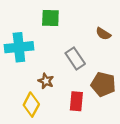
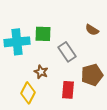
green square: (50, 18) -> (43, 34), moved
brown pentagon: (103, 84) -> (92, 75), turned -30

